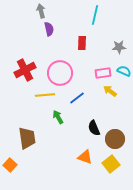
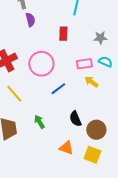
yellow line: (45, 95) -> (14, 94), moved, turned 54
green arrow: (58, 117) -> (39, 122), moved
yellow square: (111, 164) -> (92, 155), turned -30

